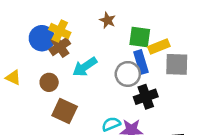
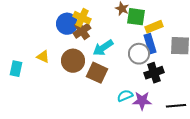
green square: (140, 37) -> (136, 17), moved
yellow rectangle: (159, 47) -> (154, 27), moved
brown circle: (49, 82) -> (73, 61), size x1.5
brown square: (65, 111) -> (97, 73), moved

